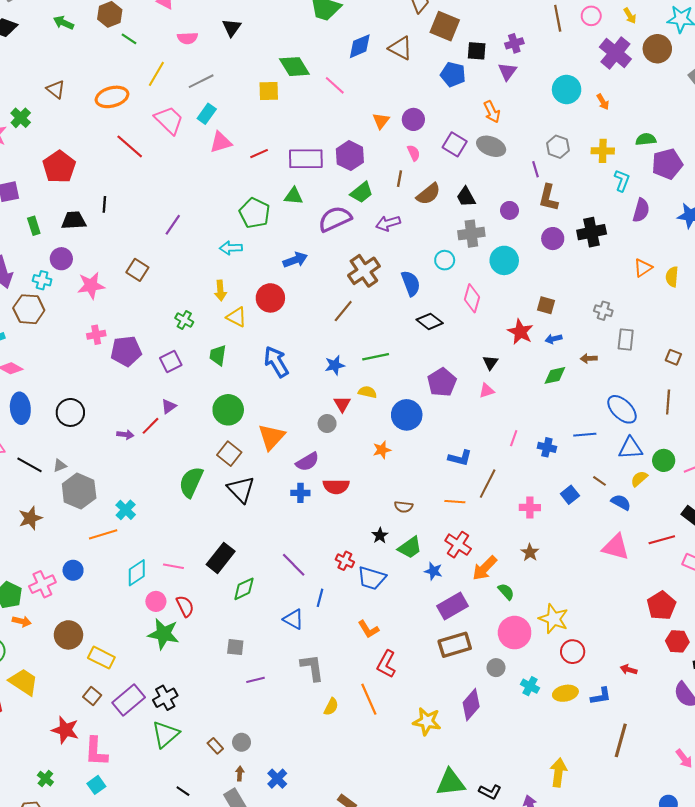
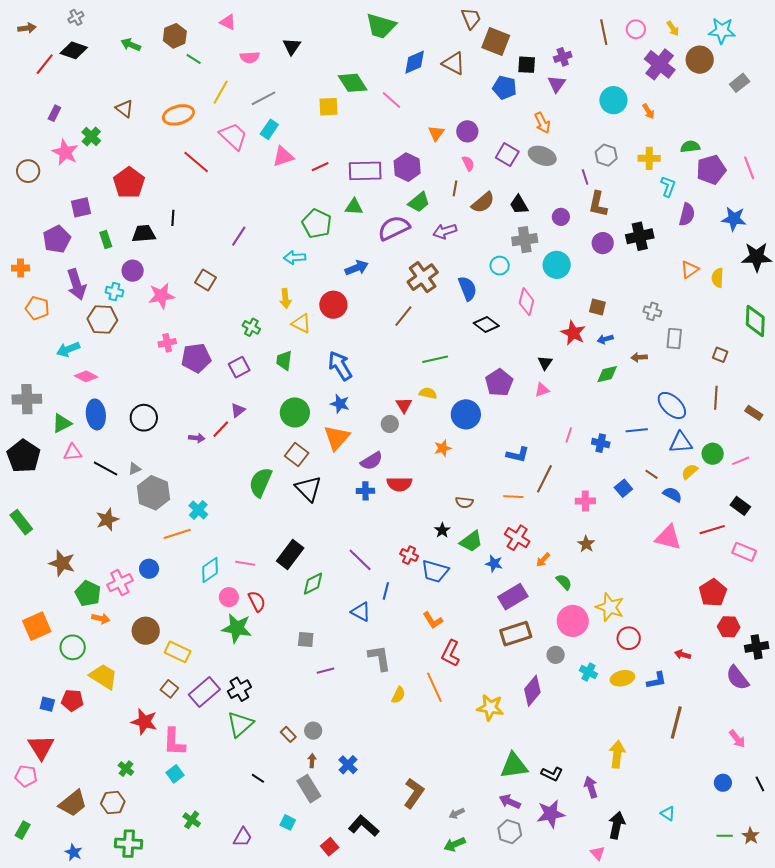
blue star: (335, 365) -> (340, 404), moved, turned 30
orange arrow: (485, 568) -> (543, 560), size x0.6

